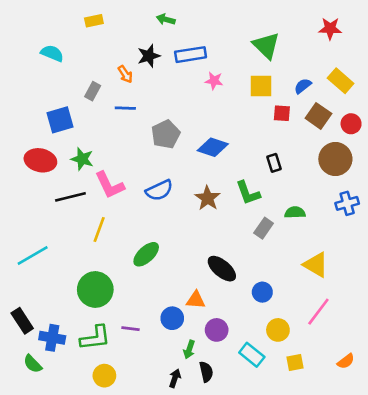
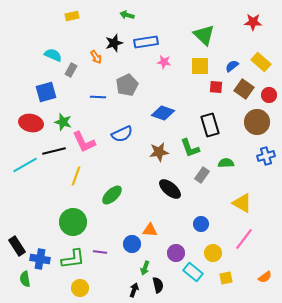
cyan semicircle: (52, 53) -> (53, 55), moved
blue line: (125, 108) -> (98, 97), moved
gray pentagon: (166, 134) -> (127, 85), moved
black rectangle: (274, 163) -> (210, 125), size x1.6
blue semicircle: (159, 190) -> (122, 134), moved
brown star: (207, 198) -> (159, 152), turned 30
cyan line: (33, 256) -> (25, 165), moved
black ellipse: (222, 269) -> (170, 189), moved
purple circle: (217, 330) -> (176, 253), moved
green semicircle: (33, 364) -> (25, 279), turned 35

